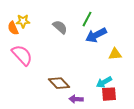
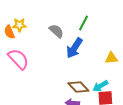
blue arrow: (96, 35) -> (74, 48), moved, turned -30
brown diamond: (59, 83) -> (78, 87), moved

